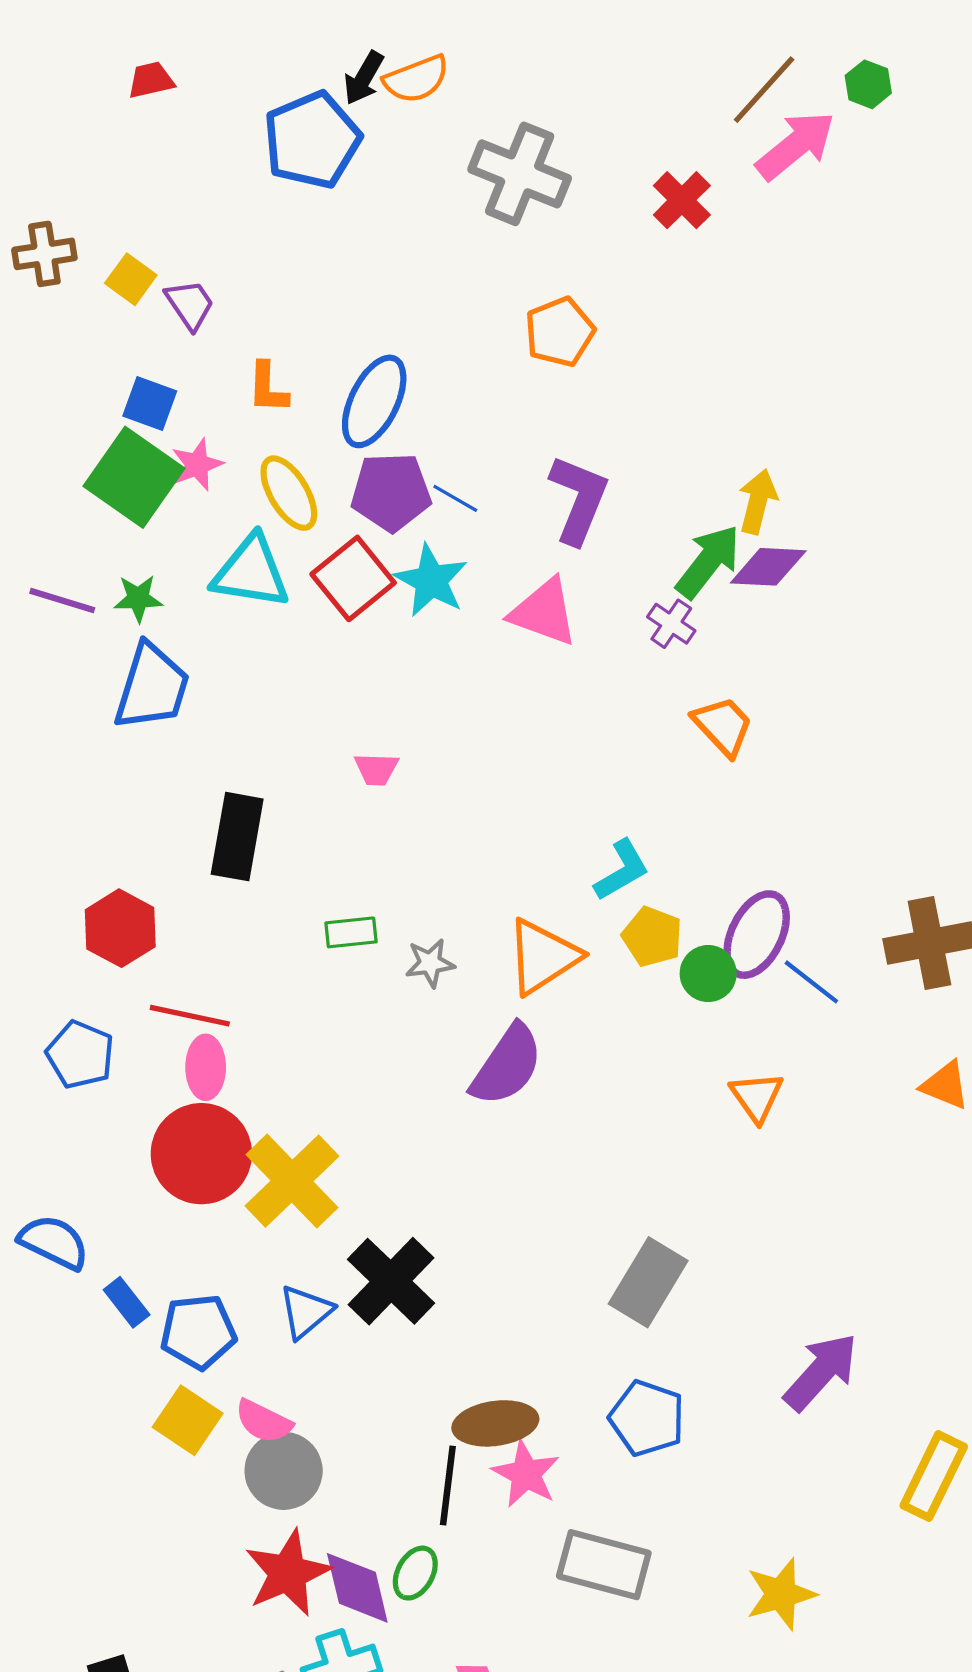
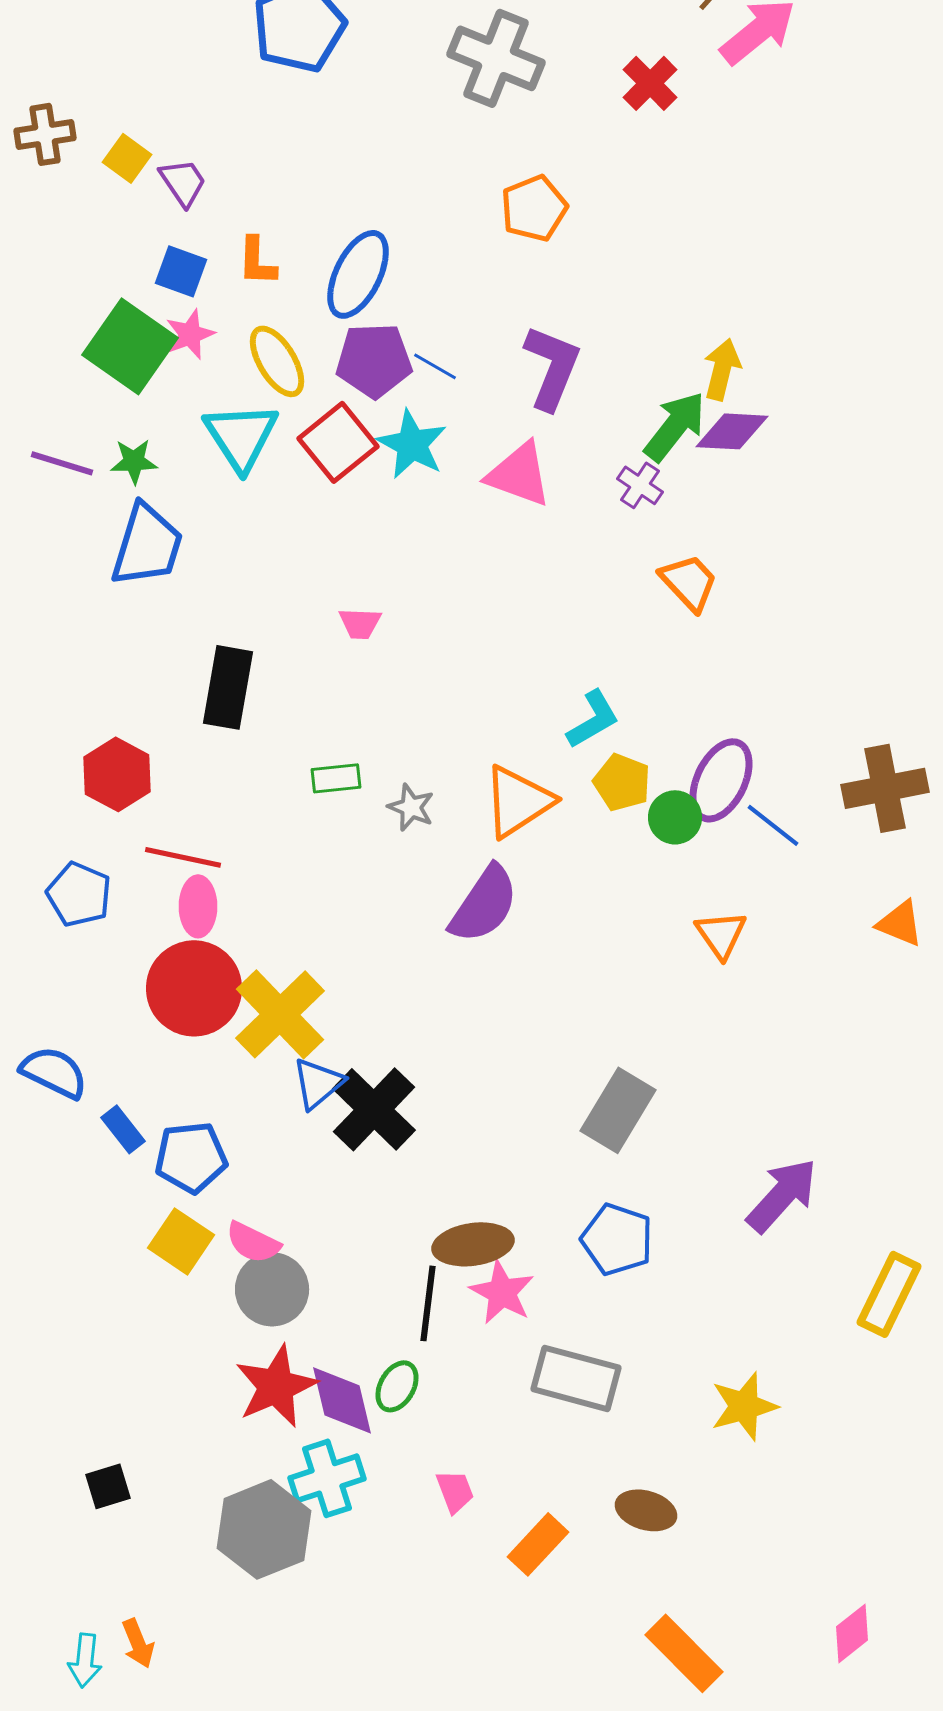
blue square: (150, 404) -> (181, 271), moved
cyan triangle: (251, 572) -> (241, 436), turned 48
gray star: (430, 963) -> (411, 807), turned 30
blue triangle: (306, 1312) -> (318, 1083), moved

